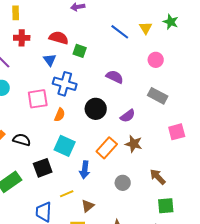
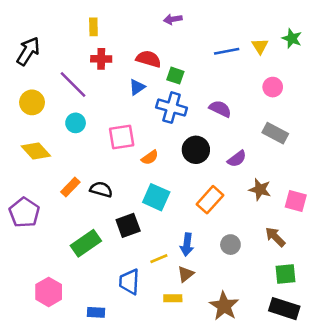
blue line: (120, 32) -> (227, 51), turned -48
blue triangle: (50, 60) -> (137, 87), turned 32
blue cross: (65, 84) -> (172, 108), moved
orange semicircle: (60, 115) -> (150, 157), turned 32
pink square: (177, 132) -> (296, 201), moved, turned 30
brown star: (134, 144) -> (260, 189), moved
blue arrow: (85, 170) -> (187, 245), moved

